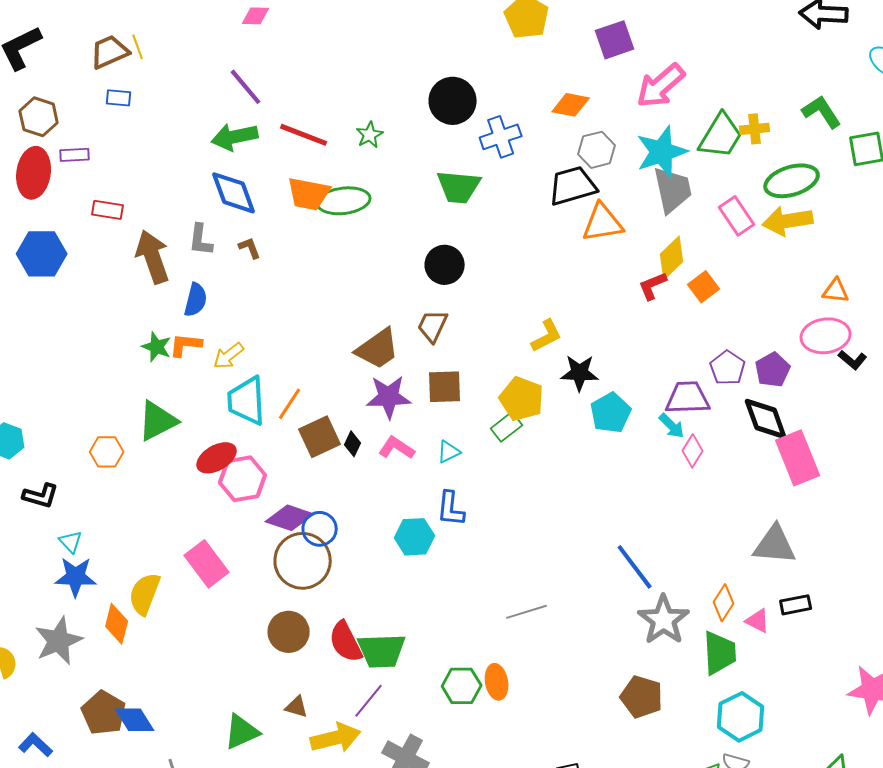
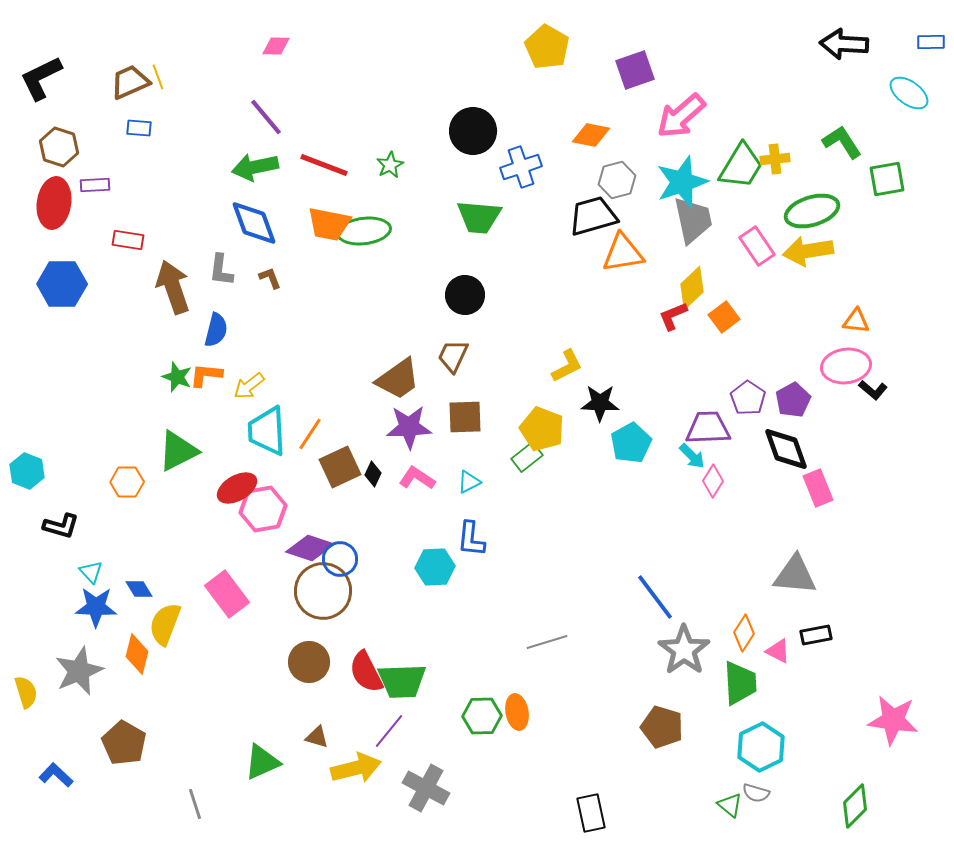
pink rectangle: (798, 458) -> (818, 488), size x0.7
blue diamond: (135, 720) -> (139, 589), moved, size x0.7

